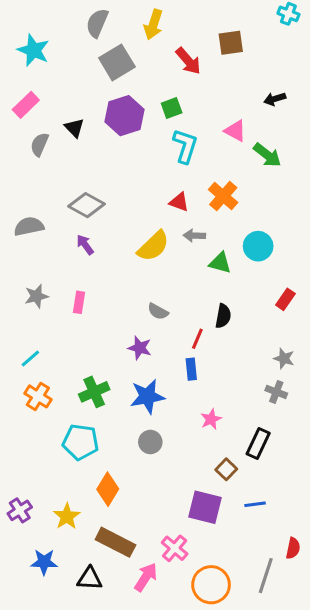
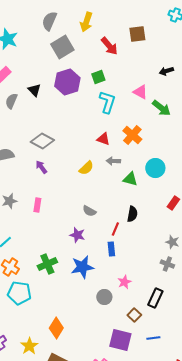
yellow semicircle: (153, 246) -> (86, 168), size x0.7
cyan pentagon: (80, 442) -> (19, 293), moved
gray circle: (150, 442) -> (104, 297), moved

